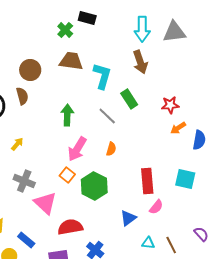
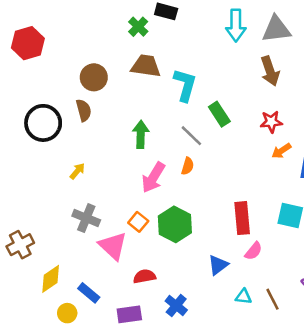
brown arrow: (140, 62) -> (270, 71), moved
orange semicircle: (111, 149) -> (188, 166), moved
orange square: (67, 175) -> (138, 222), moved
red semicircle: (70, 227) -> (145, 276), size x0.7

